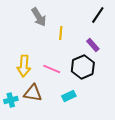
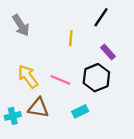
black line: (98, 15) -> (101, 17), moved
gray arrow: (39, 17) -> (21, 25), moved
yellow arrow: (24, 66) -> (28, 76), turned 140

